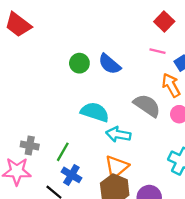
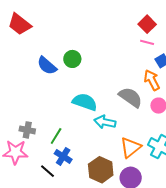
pink line: (158, 51) -> (147, 42), moved
blue semicircle: (110, 64) -> (47, 66), moved
orange triangle: (117, 167) -> (131, 148), moved

